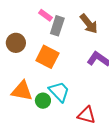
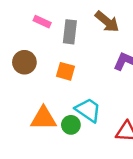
pink rectangle: (46, 15) -> (42, 22), moved
orange square: (47, 57) -> (66, 71), size x0.7

